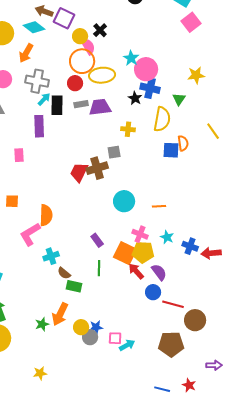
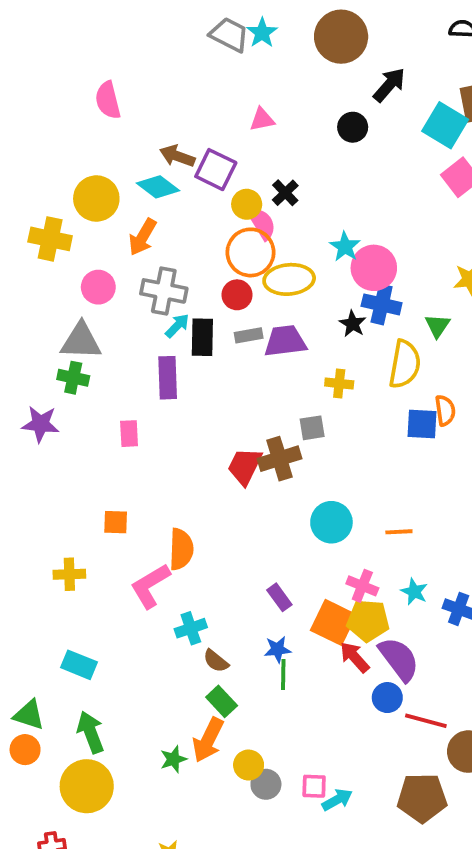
green line: (99, 268) -> (283, 674), moved
purple semicircle: (159, 272) -> (399, 659), size x1.4
green rectangle: (74, 286) -> (222, 701), moved, turned 35
blue star: (96, 327) -> (277, 649), moved

